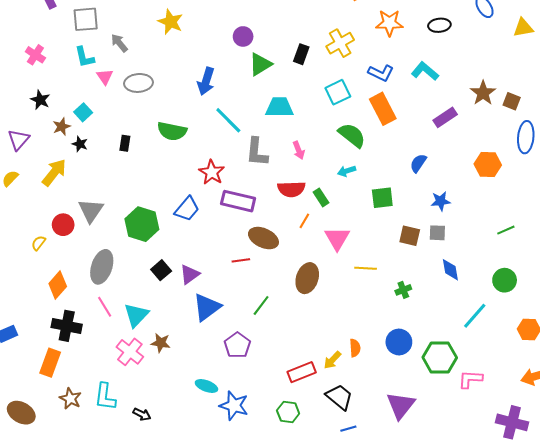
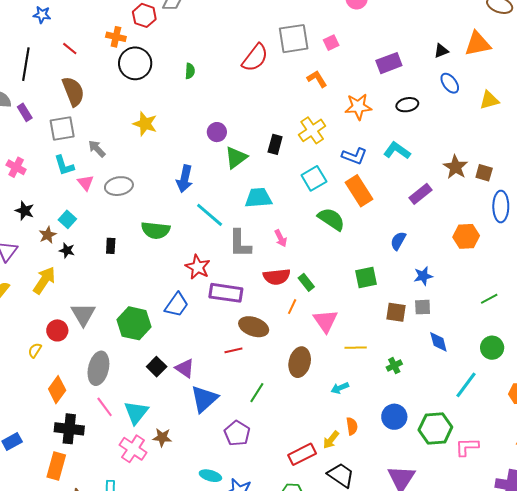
cyan arrow: (347, 171) -> (340, 388), moved
purple triangle: (190, 274) -> (185, 368), turned -45

